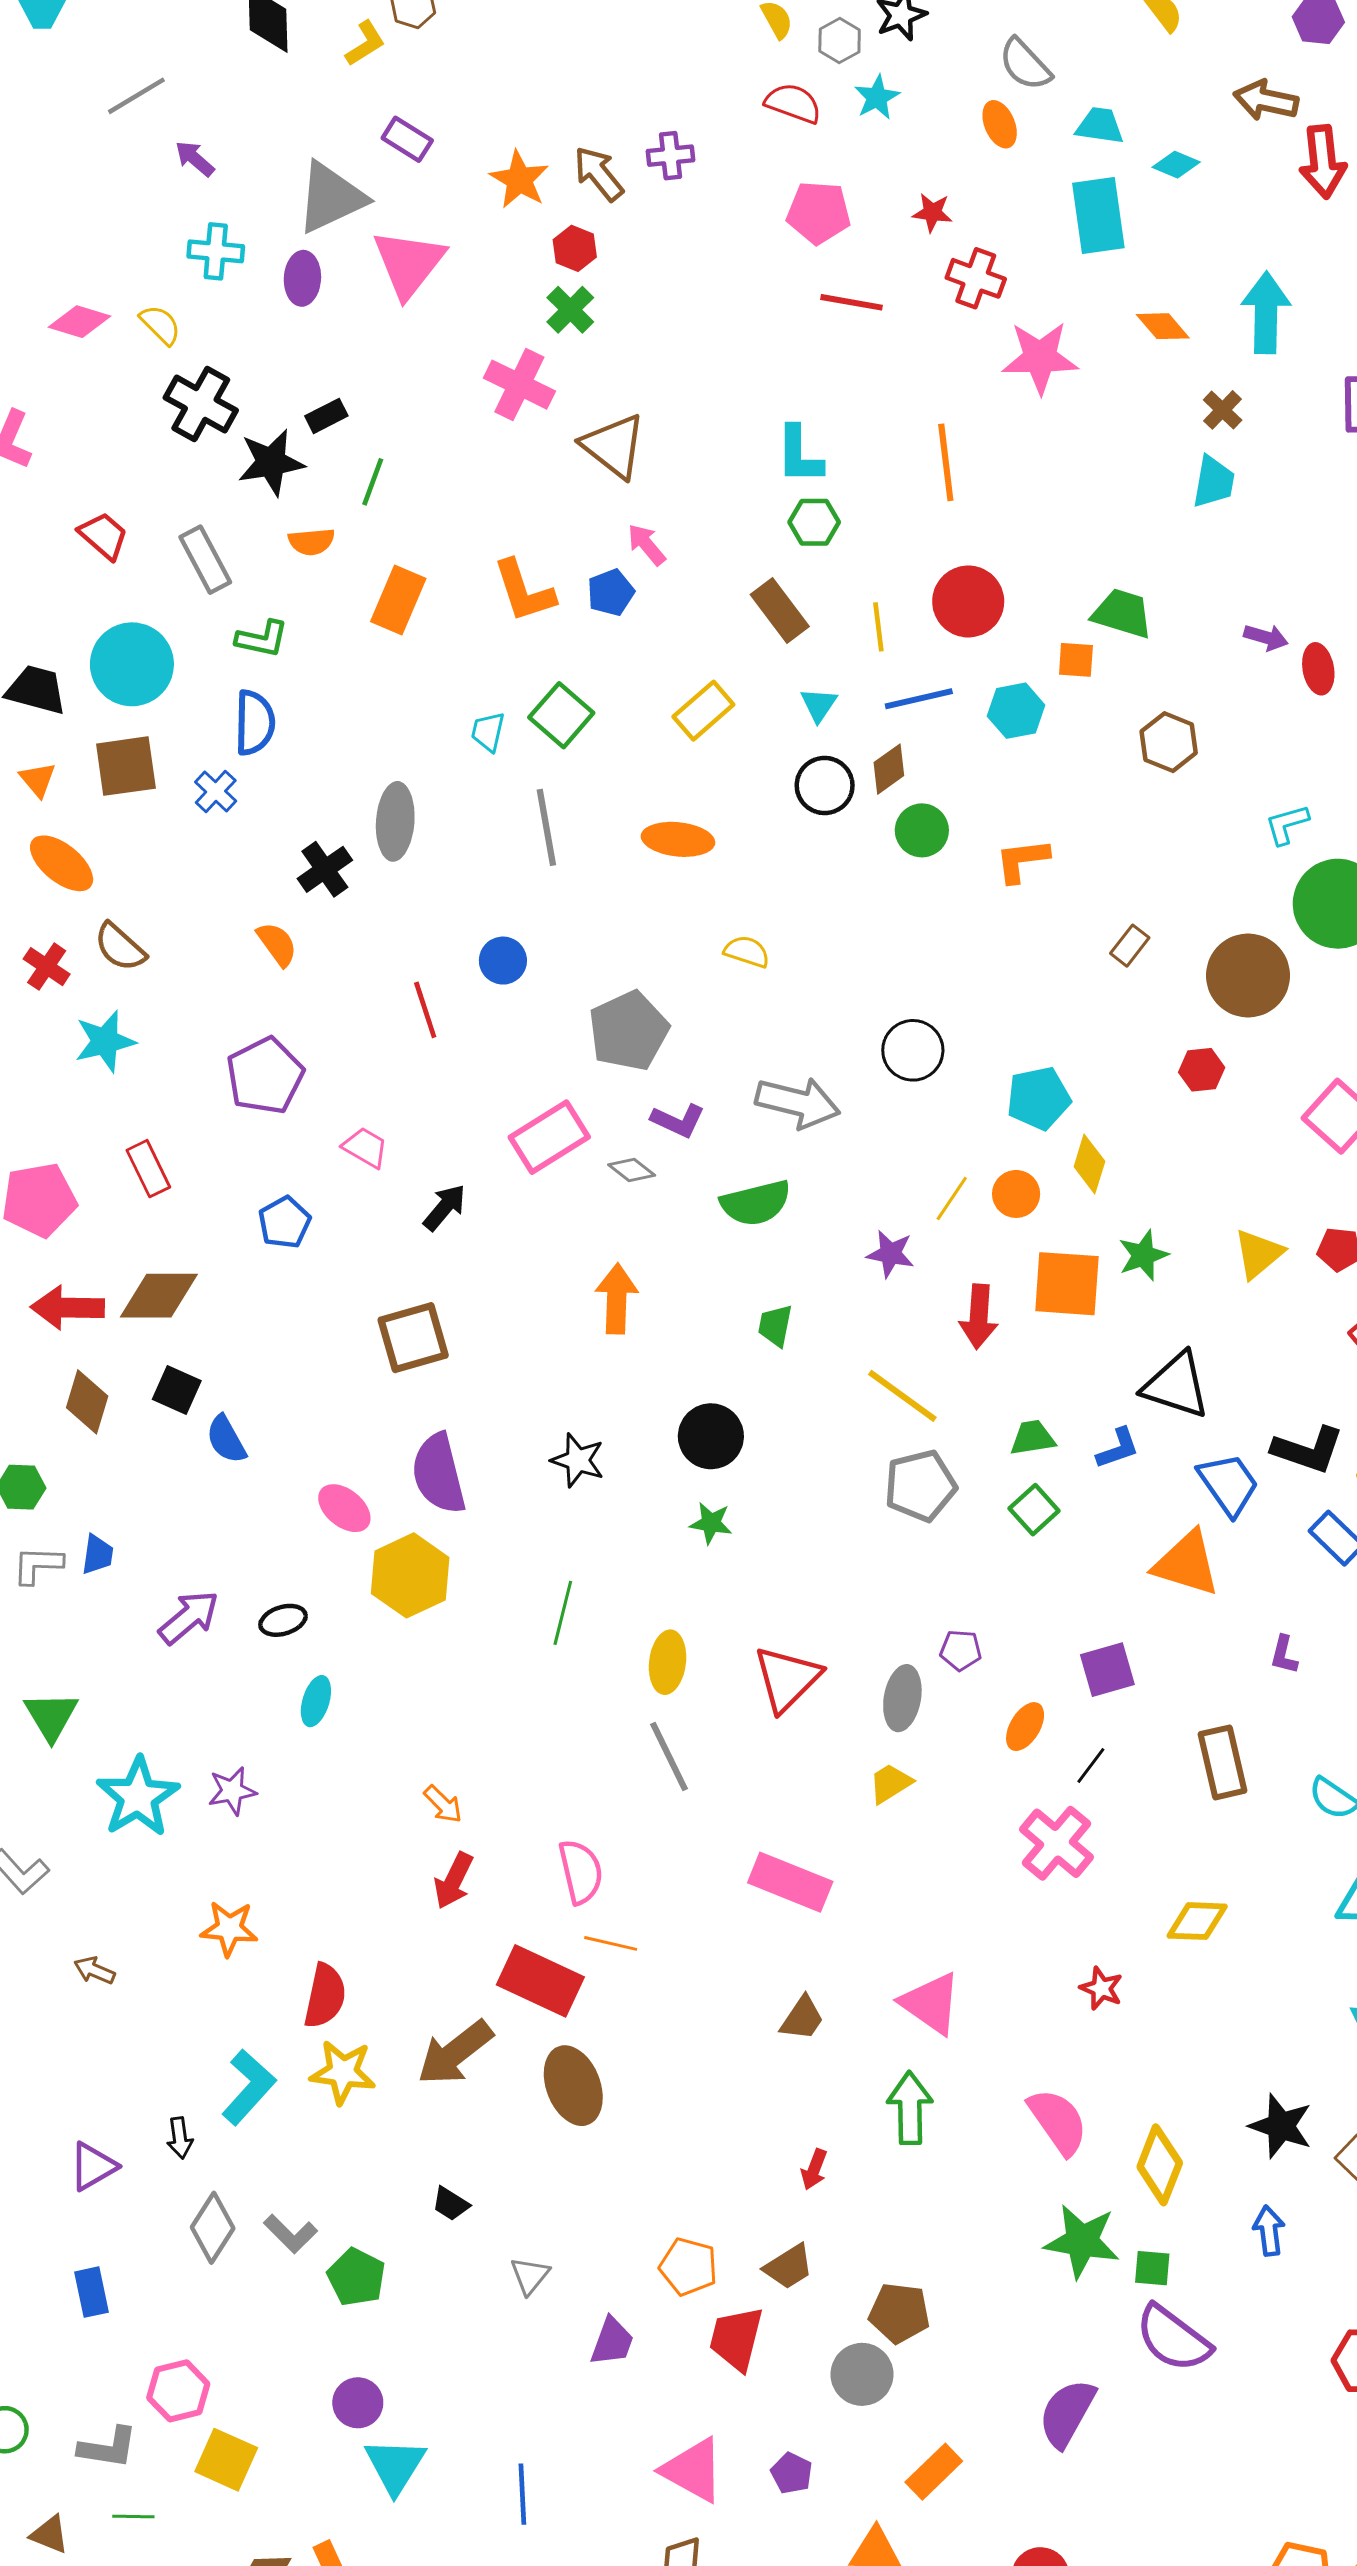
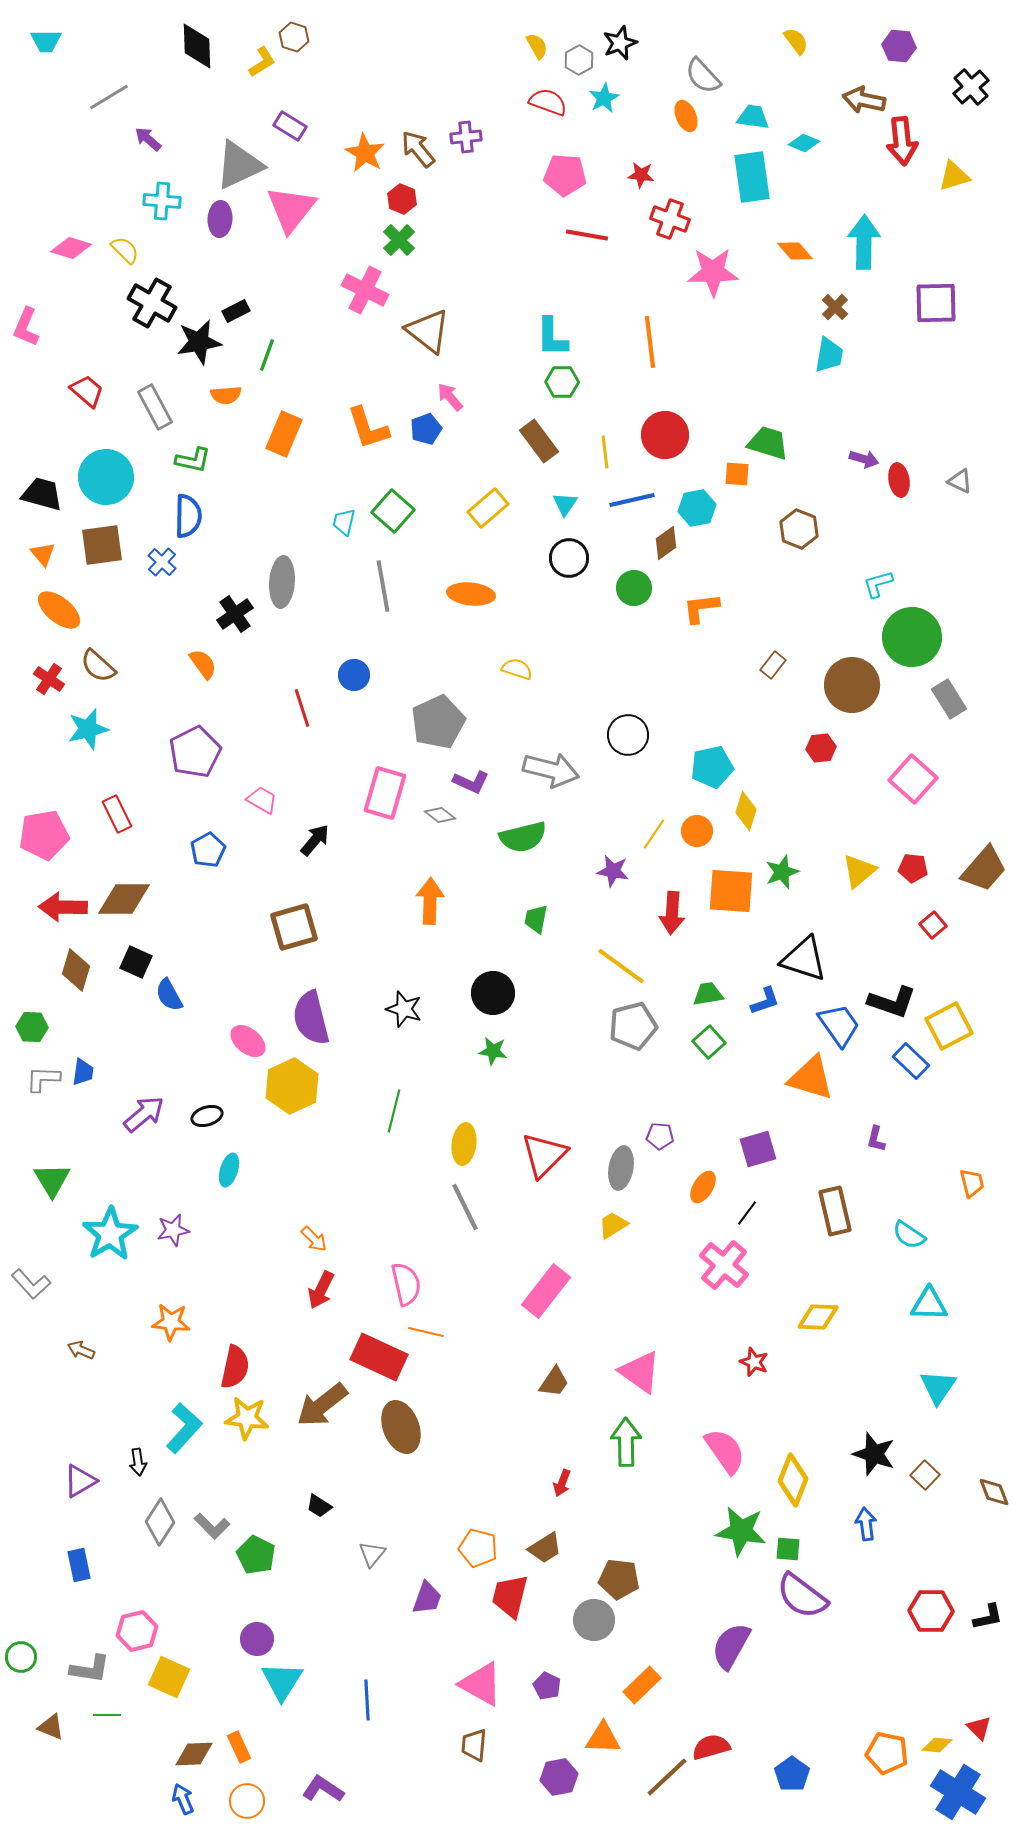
brown diamond: (889, 769) -> (666, 543), moved
pink rectangle: (549, 1137) -> (385, 793), turned -42
pink rectangle: (790, 1882) -> (546, 1291), turned -74

